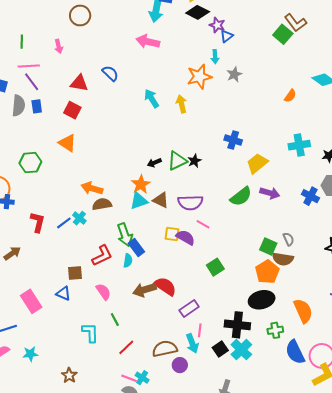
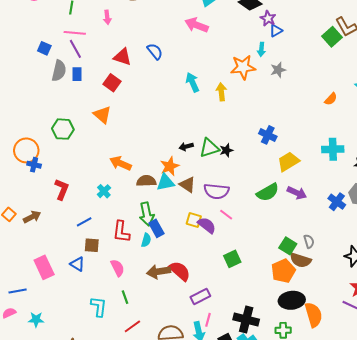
brown semicircle: (102, 204) -> (146, 181), moved
blue line: (64, 223) -> (84, 222), moved
red L-shape: (102, 256) -> (121, 232), turned 115
black ellipse: (262, 300) -> (292, 300), moved

